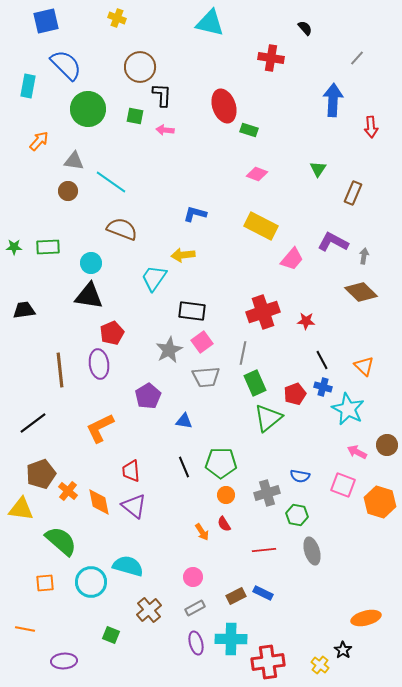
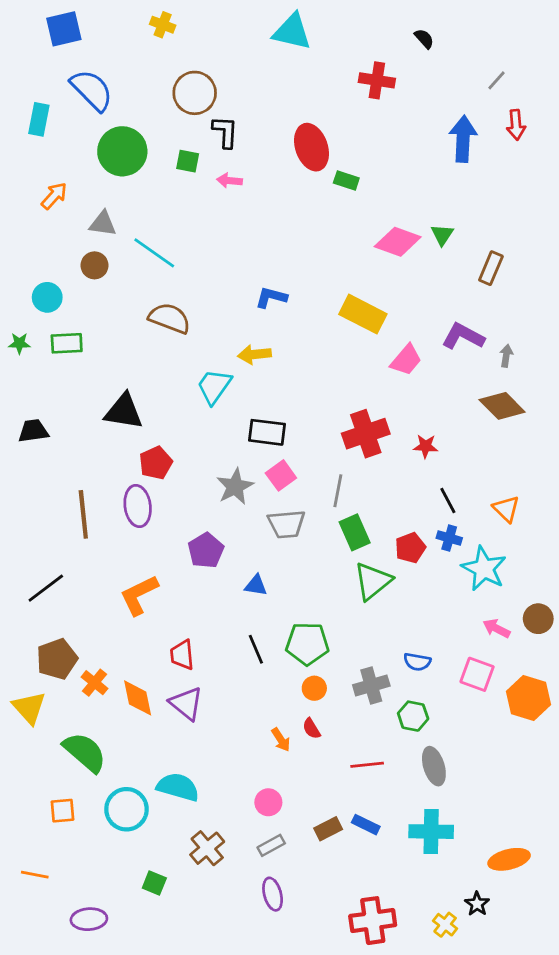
red arrow: (371, 127) -> (516, 125), moved
pink diamond: (257, 174) -> (398, 242), moved, size x1.5
cyan circle: (91, 263) -> (47, 297), moved
yellow triangle: (21, 509) -> (29, 708), turned 40
cyan cross: (231, 639) -> (431, 832), moved

